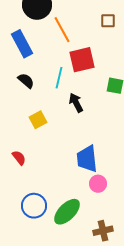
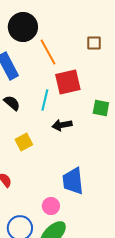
black arrow: (76, 103) -> (62, 125), turned -72
pink circle: (98, 184) -> (51, 206), moved

